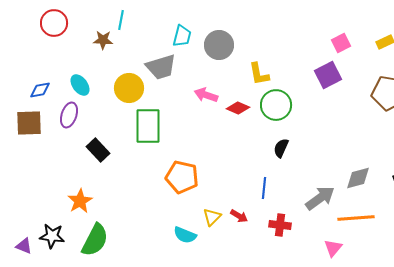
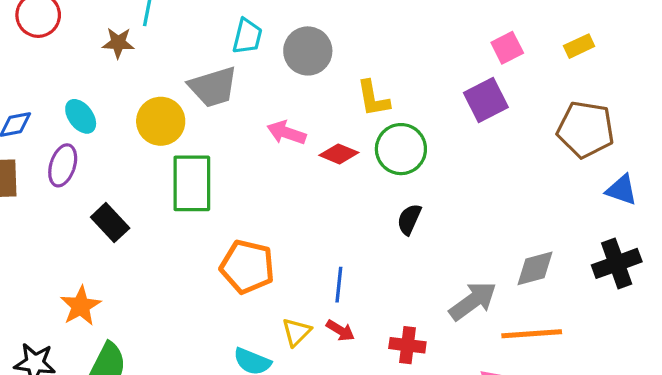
blue line: (264, 188) -> (339, 285), moved

